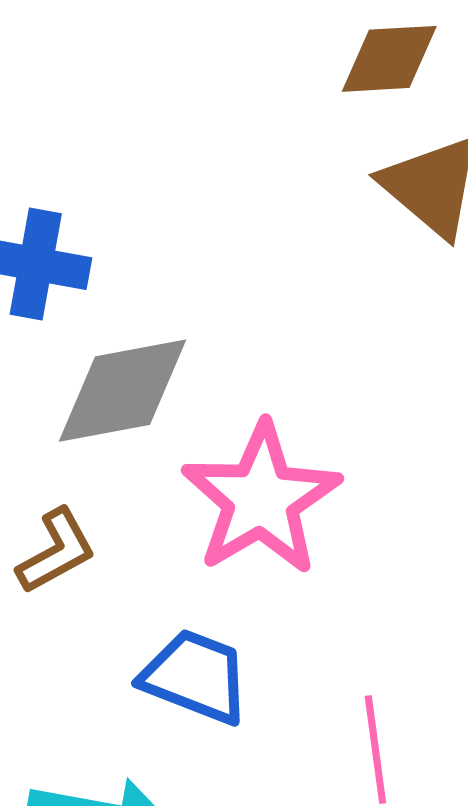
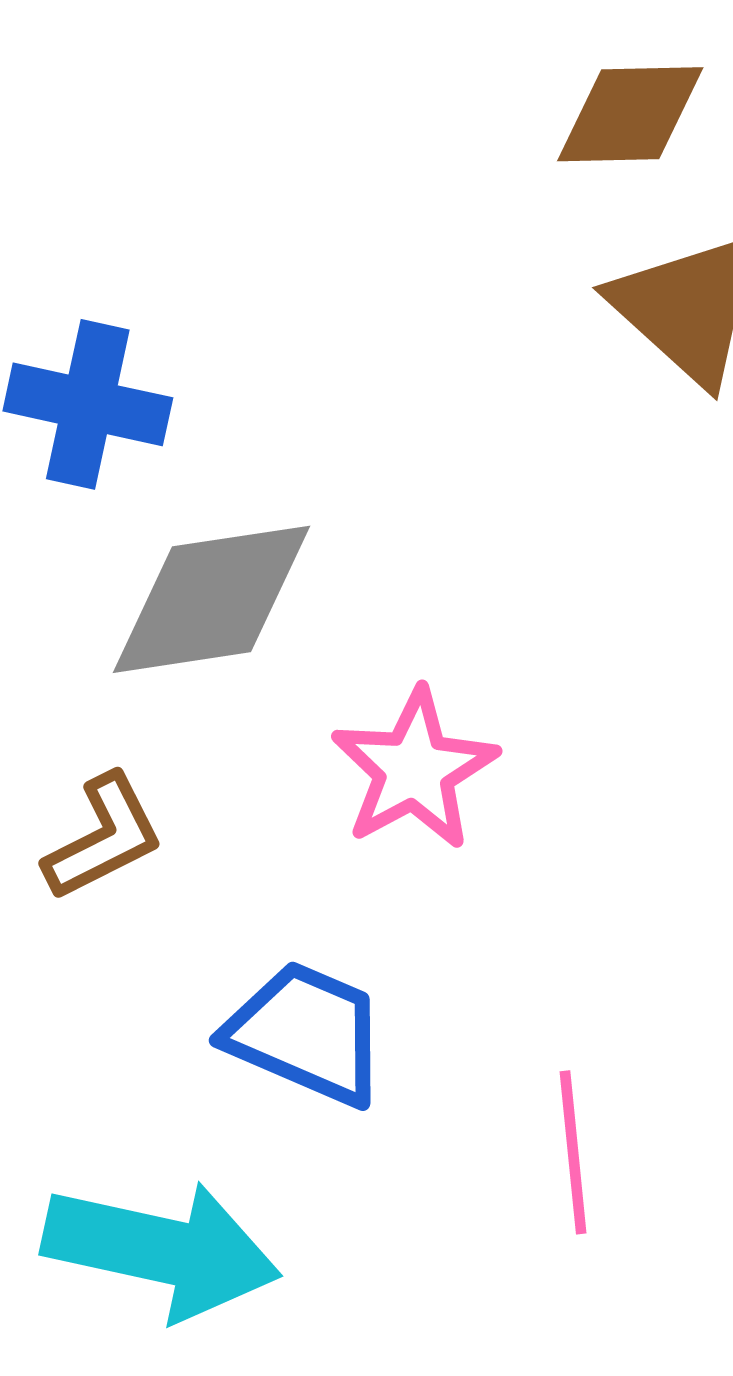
pink star: (261, 499) -> (414, 769), size x0.7

